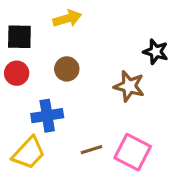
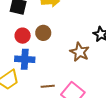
red circle: (17, 73) -> (23, 36), moved

